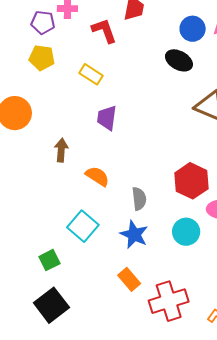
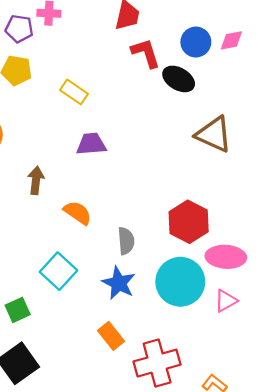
red L-shape: (104, 31) -> (146, 53), moved
purple trapezoid: (107, 118) -> (91, 144), turned 76
cyan circle: (186, 232) -> (180, 282), size x1.5

